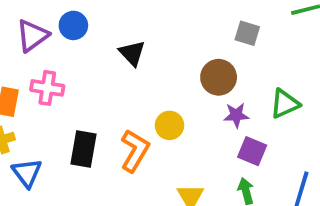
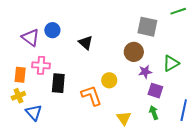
gray square: (247, 33) -> (147, 27), size x1.5
purple triangle: (32, 36) -> (31, 38), turned -42
black rectangle: (84, 149) -> (58, 83), moved
orange L-shape: (135, 151) -> (91, 96), turned -45

